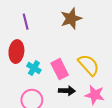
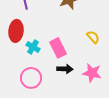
yellow semicircle: (89, 65) -> (93, 37), moved, size x0.6

